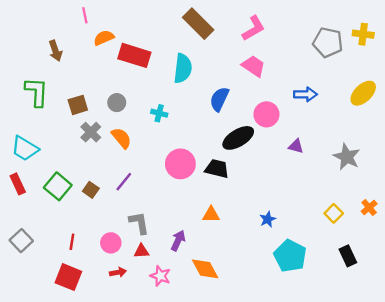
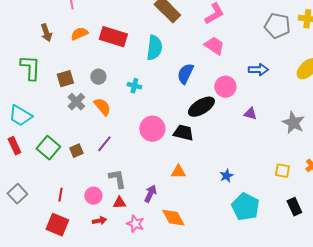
orange semicircle: (104, 38) -> (79, 34), moved
brown square: (91, 190) -> (76, 151), turned 32
yellow square: (334, 213) -> (282, 171), turned -35

